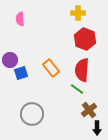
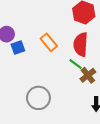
brown cross: (89, 110) -> (88, 75), moved
gray circle: (32, 114) -> (38, 98), moved

